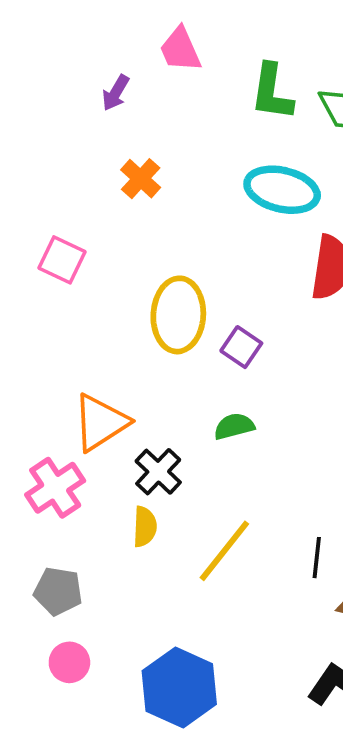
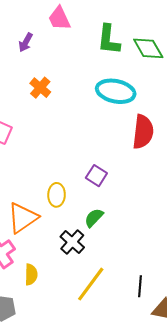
yellow ellipse: (178, 315) -> (57, 195), moved, size x0.6
green semicircle: (234, 426) -> (94, 218), turned -30
black cross: (158, 472) -> (72, 242), moved
yellow semicircle: (145, 527) -> (31, 274), moved

